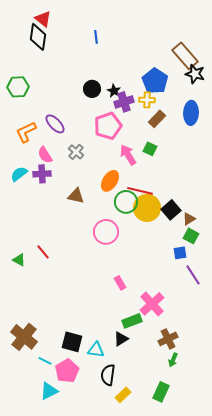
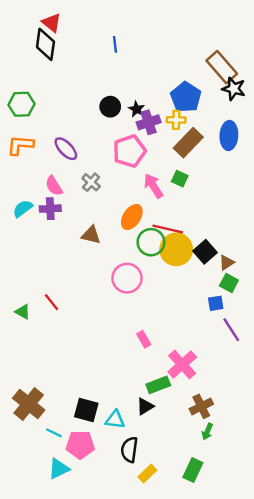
brown rectangle: (157, 119) -> (188, 143), size x1.4
orange L-shape: (26, 132) -> (20, 145), moved, turned 30
pink pentagon: (67, 371) -> (80, 445), turned 30

